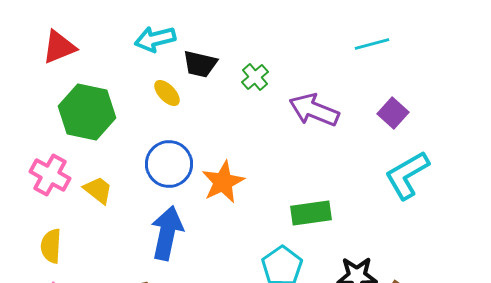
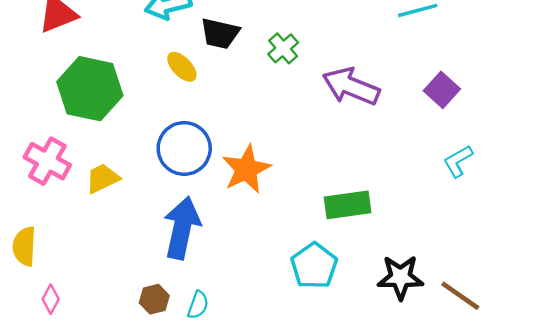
cyan L-shape: (407, 175) -> (458, 161), size x0.6
yellow trapezoid: (98, 190) -> (103, 178), turned -64
yellow semicircle: (51, 246) -> (24, 246), moved

